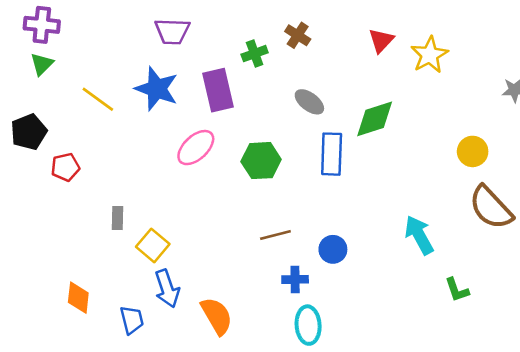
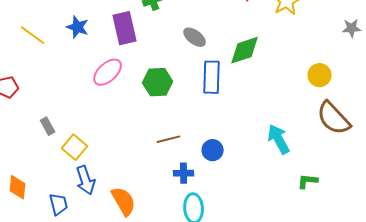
blue star: (157, 89) -> (78, 27), size x0.7
gray rectangle: (117, 218) -> (48, 126), turned -30
green L-shape: (457, 290) -> (308, 181), turned 115

